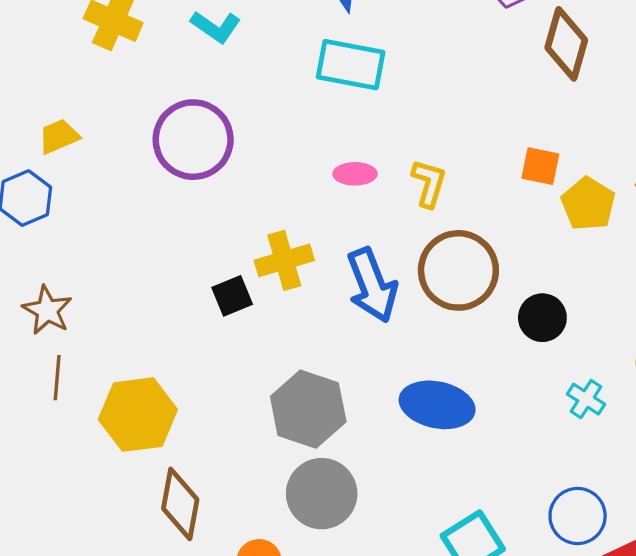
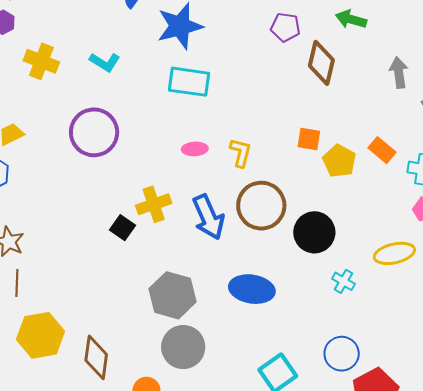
black square: (232, 296) -> (122, 228), turned -30
black circle: (542, 318) -> (314, 232), size x1.4
yellow hexagon: (138, 415) -> (41, 335), moved

